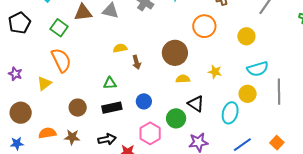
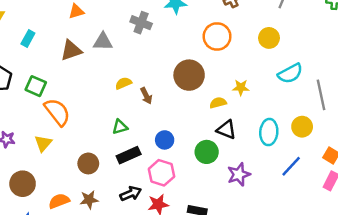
green square: (59, 28) -> (36, 86), moved
yellow semicircle: (183, 79) -> (218, 103), moved
yellow circle: (248, 94) -> (302, 127), moved
pink hexagon: (150, 133) -> (161, 173), moved

